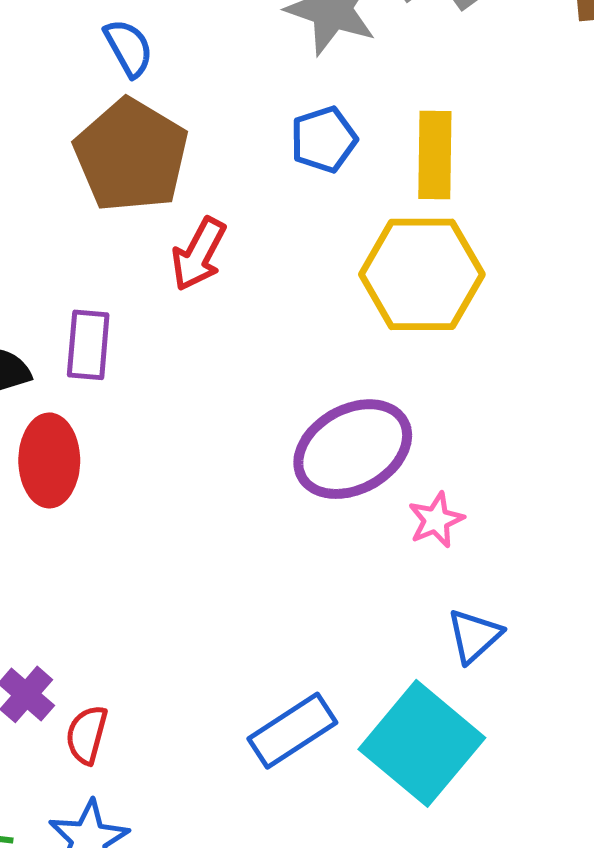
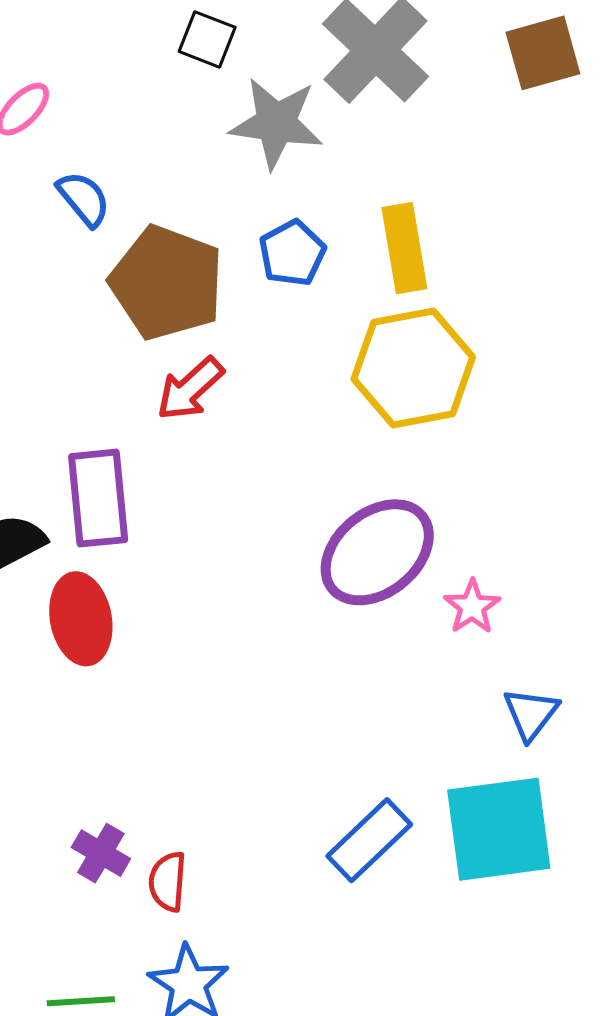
brown pentagon: (131, 155) -> (167, 283), moved
red arrow: (199, 254) -> (190, 389), turned 30
purple rectangle: (88, 345) -> (98, 498), size x1.4
cyan square: (422, 743) -> (499, 829), turned -37

